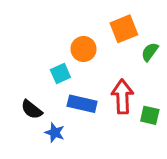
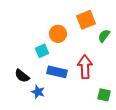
green square: (150, 115) -> (104, 95), moved

